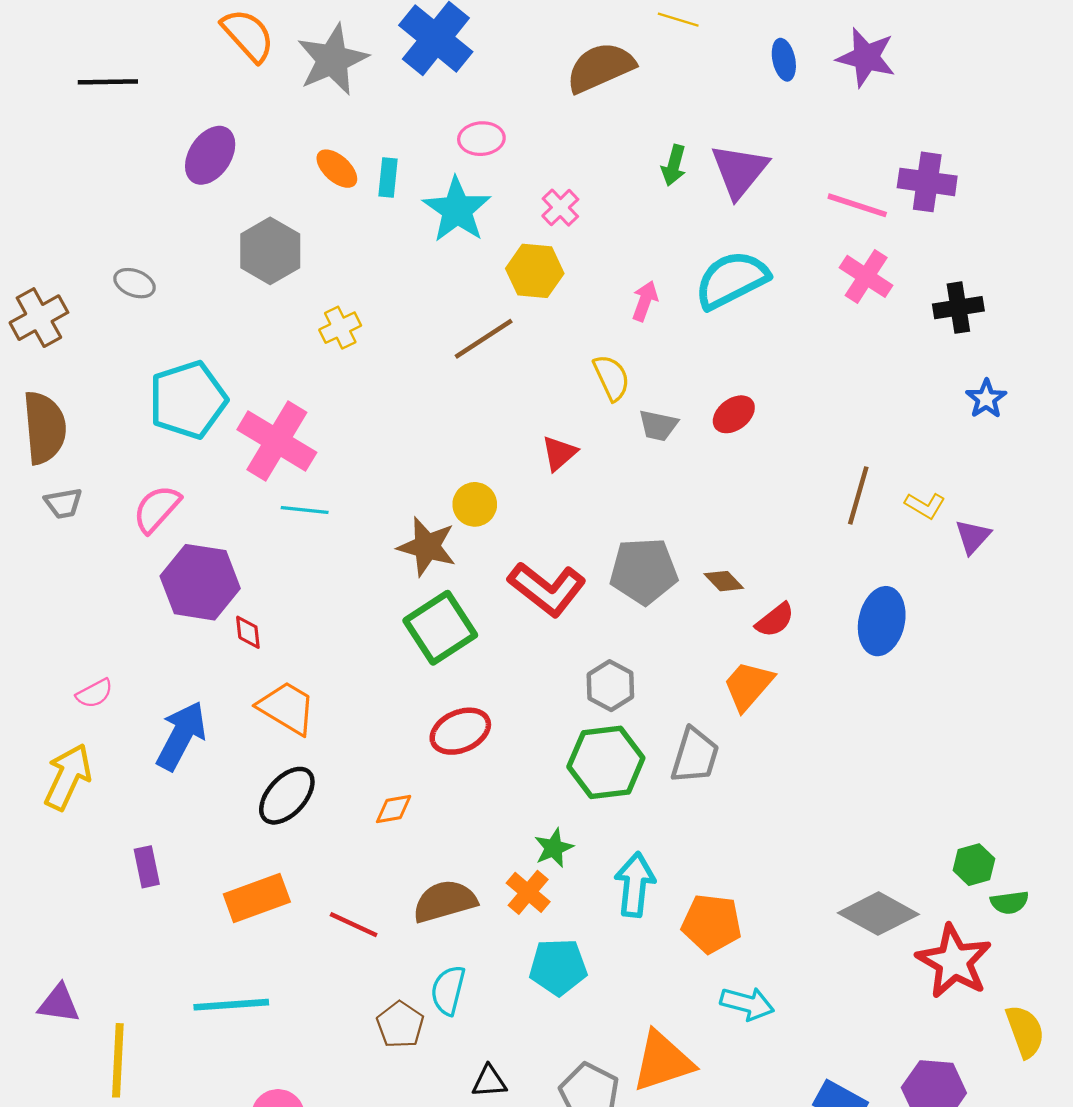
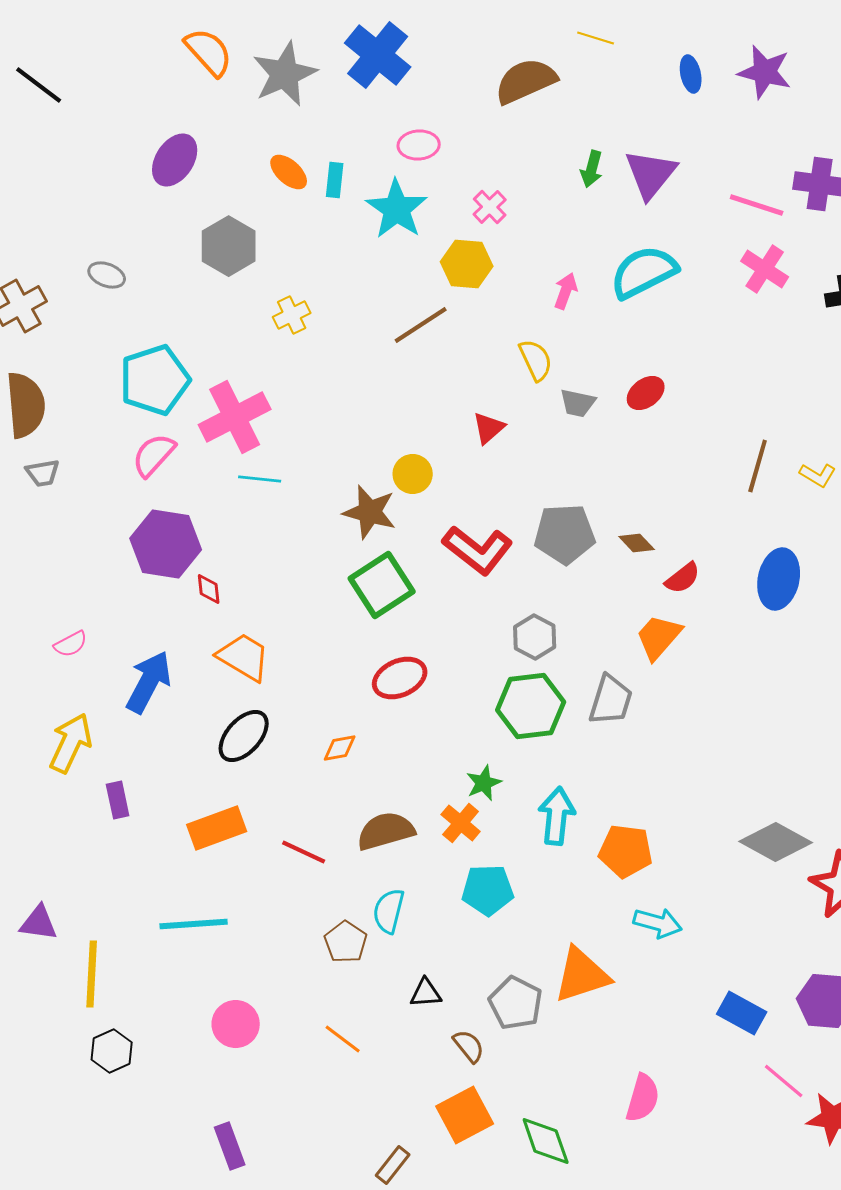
black line: (108, 82) -> (39, 85), moved, turned 38
pink cross: (277, 441) -> (235, 417), turned 32
pink semicircle: (157, 509) -> (154, 455), moved
yellow arrow: (68, 777) -> (71, 743), moved

